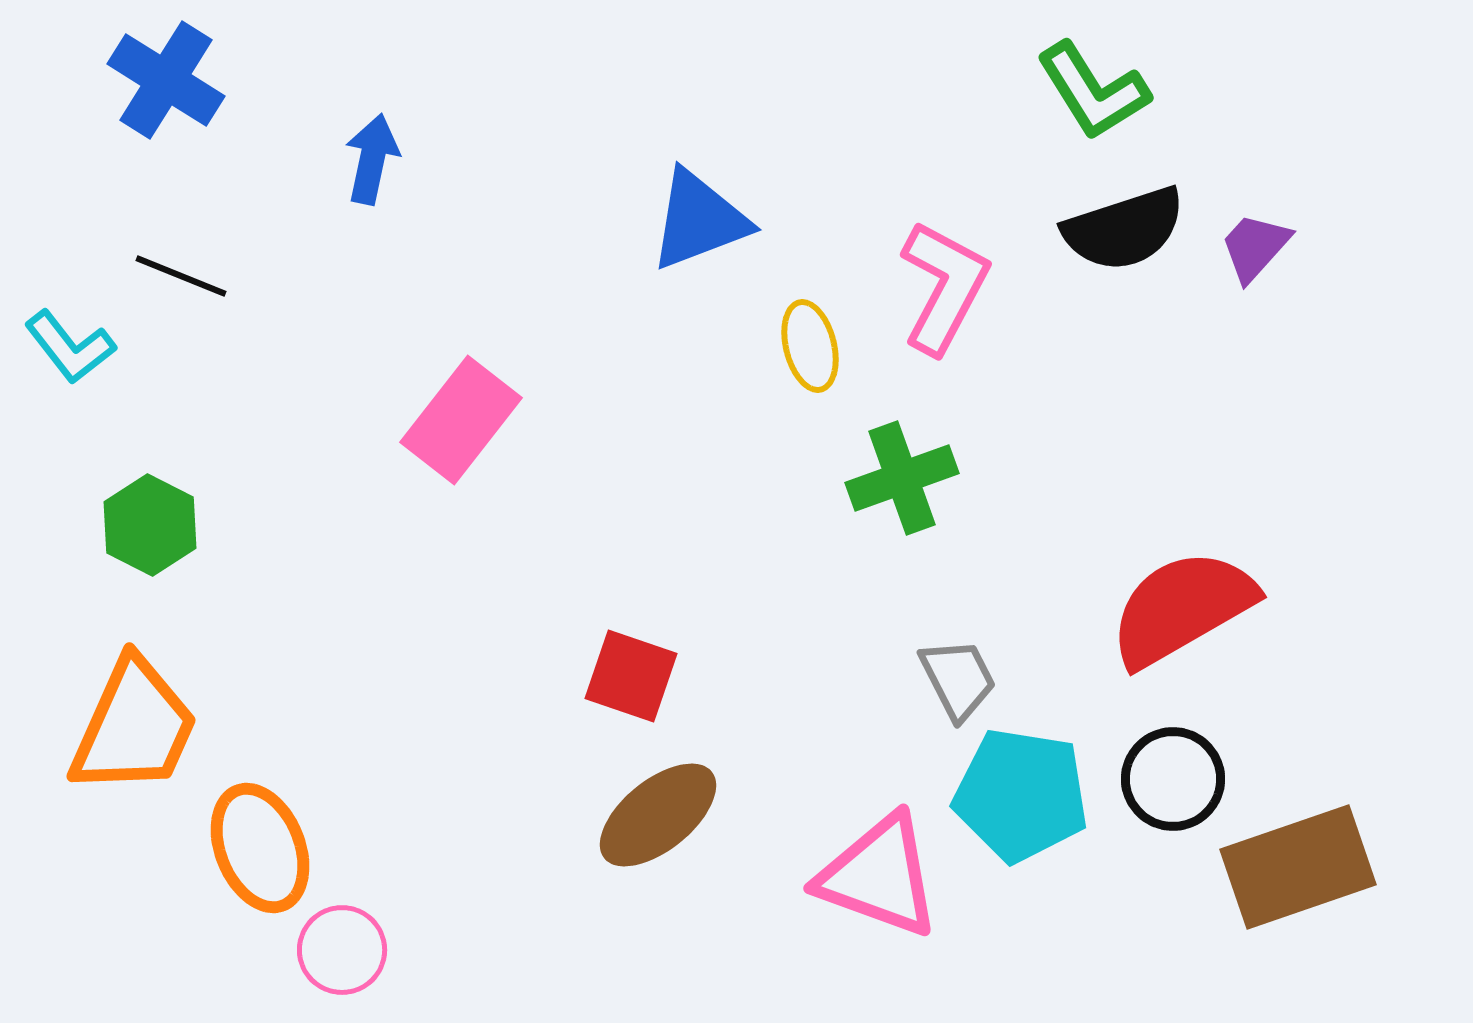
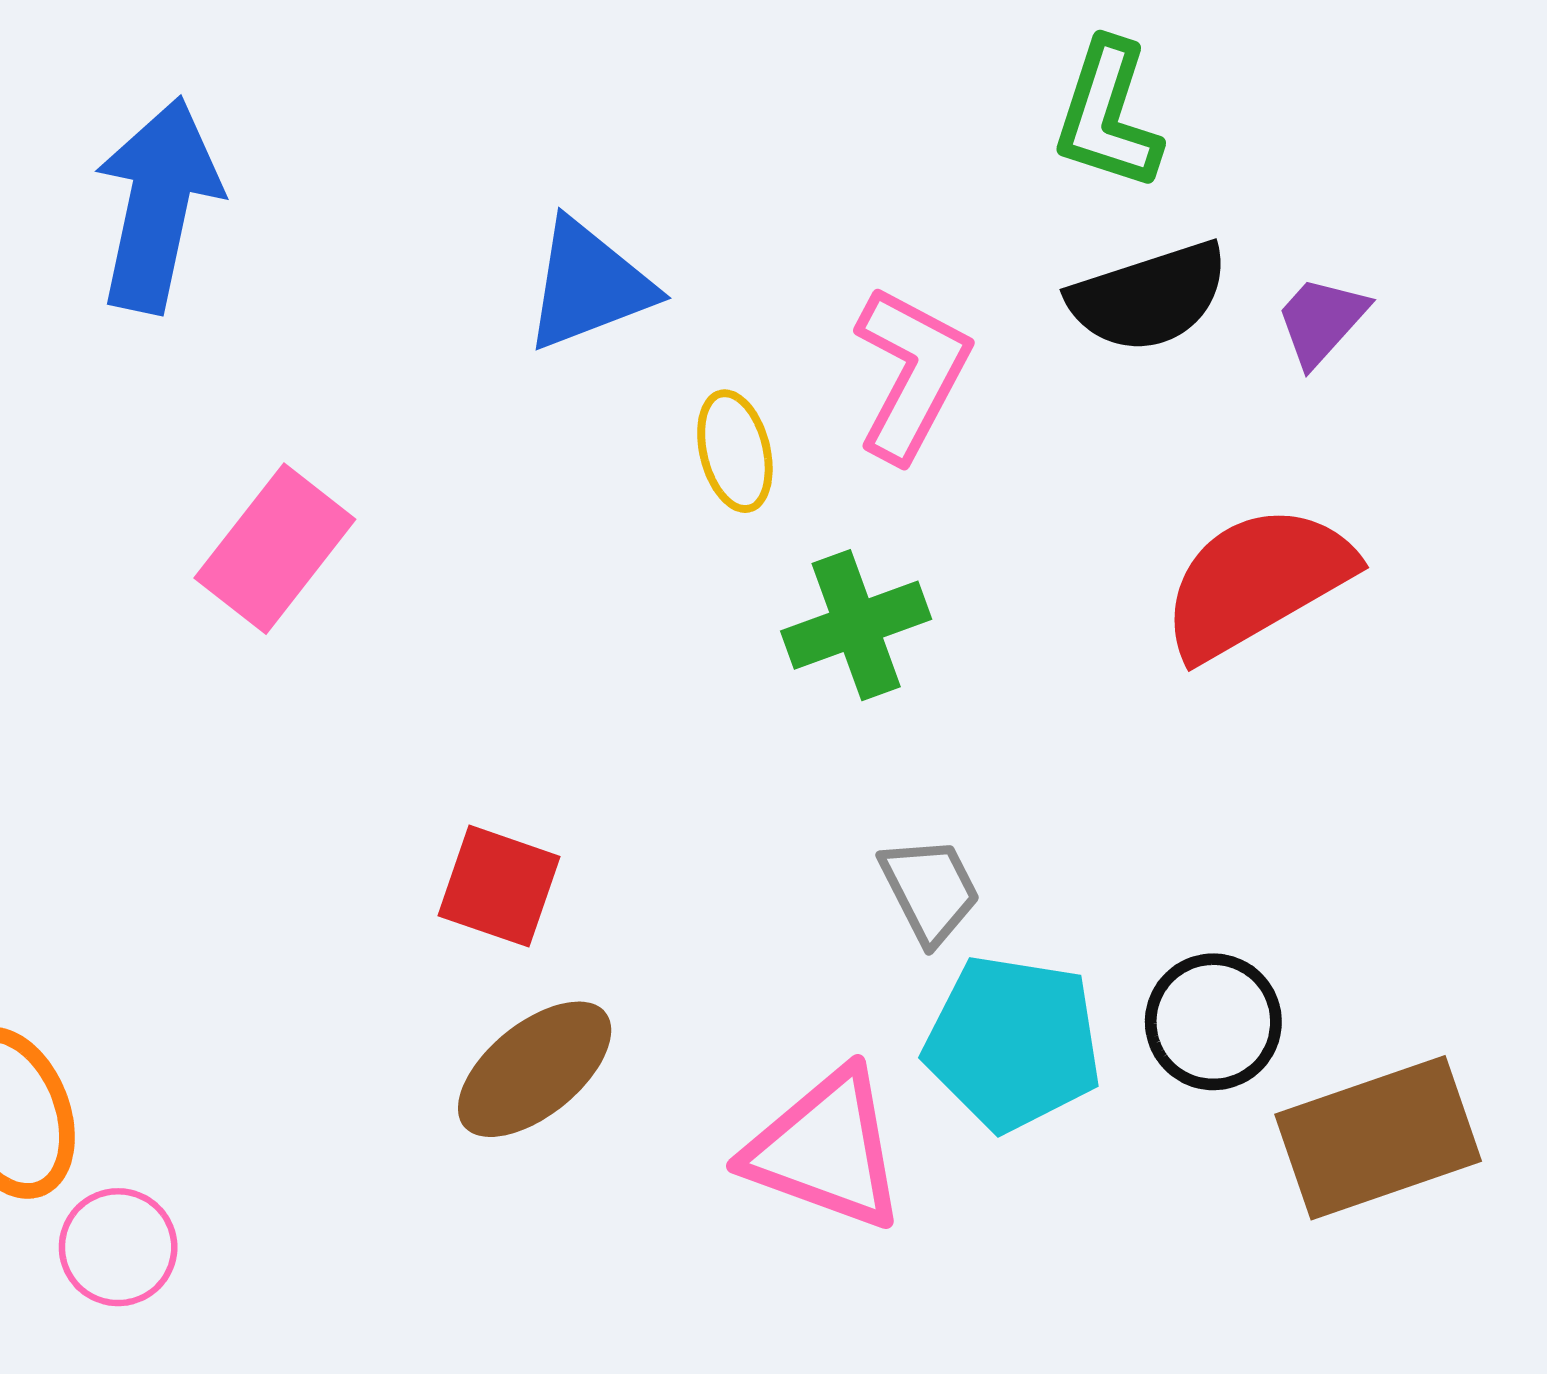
green L-shape: (1093, 91) -> (1108, 115), turned 50
blue arrow: (372, 159) -> (158, 205), size x1.8
red semicircle: (1182, 608) -> (1257, 582), moved

